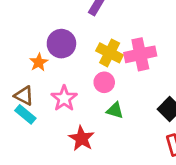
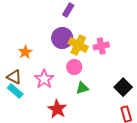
purple circle: (61, 44) -> (62, 38), moved
pink cross: (140, 54) -> (101, 46), size x0.7
green triangle: (115, 110) -> (82, 88), turned -32

